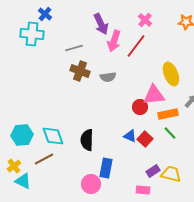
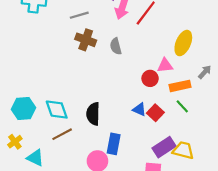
yellow ellipse: (171, 74) -> (183, 43), turned 45
gray semicircle: (108, 77) -> (116, 46), turned 84
pink triangle: (154, 95) -> (165, 66), size x0.7
brown line: (44, 159) -> (62, 134), moved
purple rectangle: (153, 171) -> (164, 147), size x1.5
cyan triangle: (23, 181) -> (35, 158), moved

